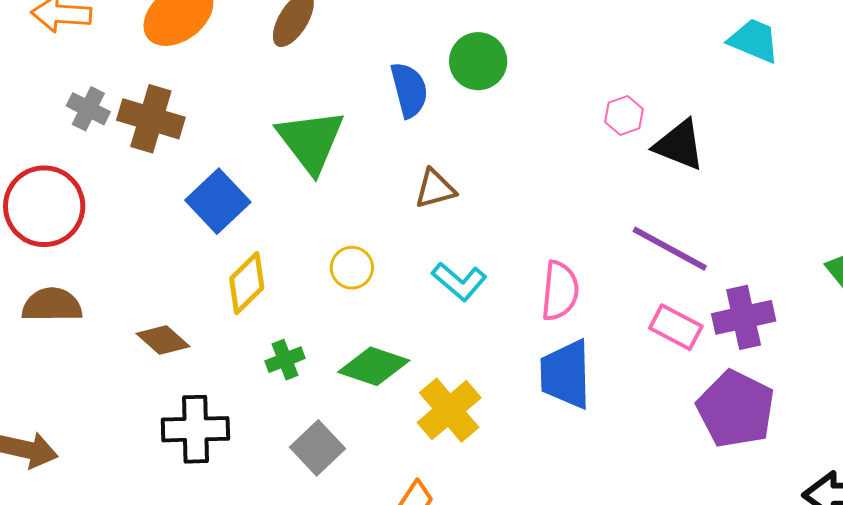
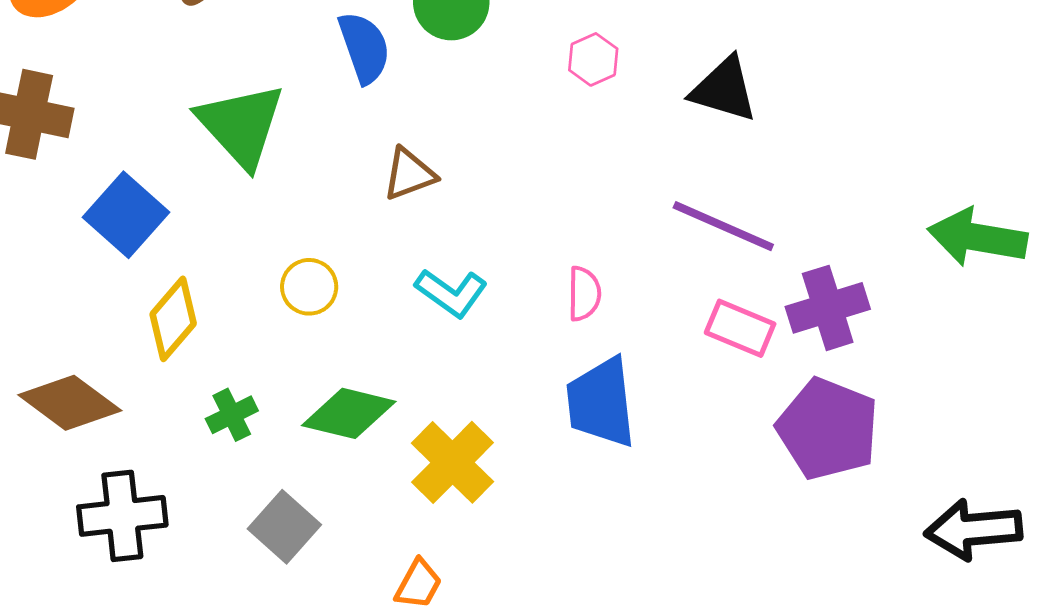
pink hexagon: (624, 115) -> (593, 59), moved
pink semicircle: (560, 291) -> (584, 294), size x0.7
brown diamond: (163, 340) -> (70, 403), size x1.4

